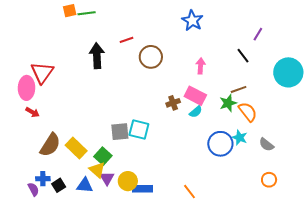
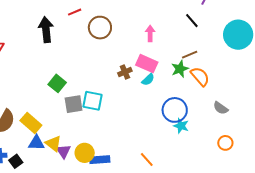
cyan star: (240, 138) -> (181, 126), moved
green square: (103, 156) -> (57, 83), moved
blue triangle: (85, 185) -> (36, 143), moved

